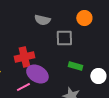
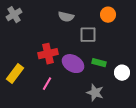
purple ellipse: (37, 74) -> (73, 64), moved
pink line: (23, 87) -> (47, 84), turned -32

